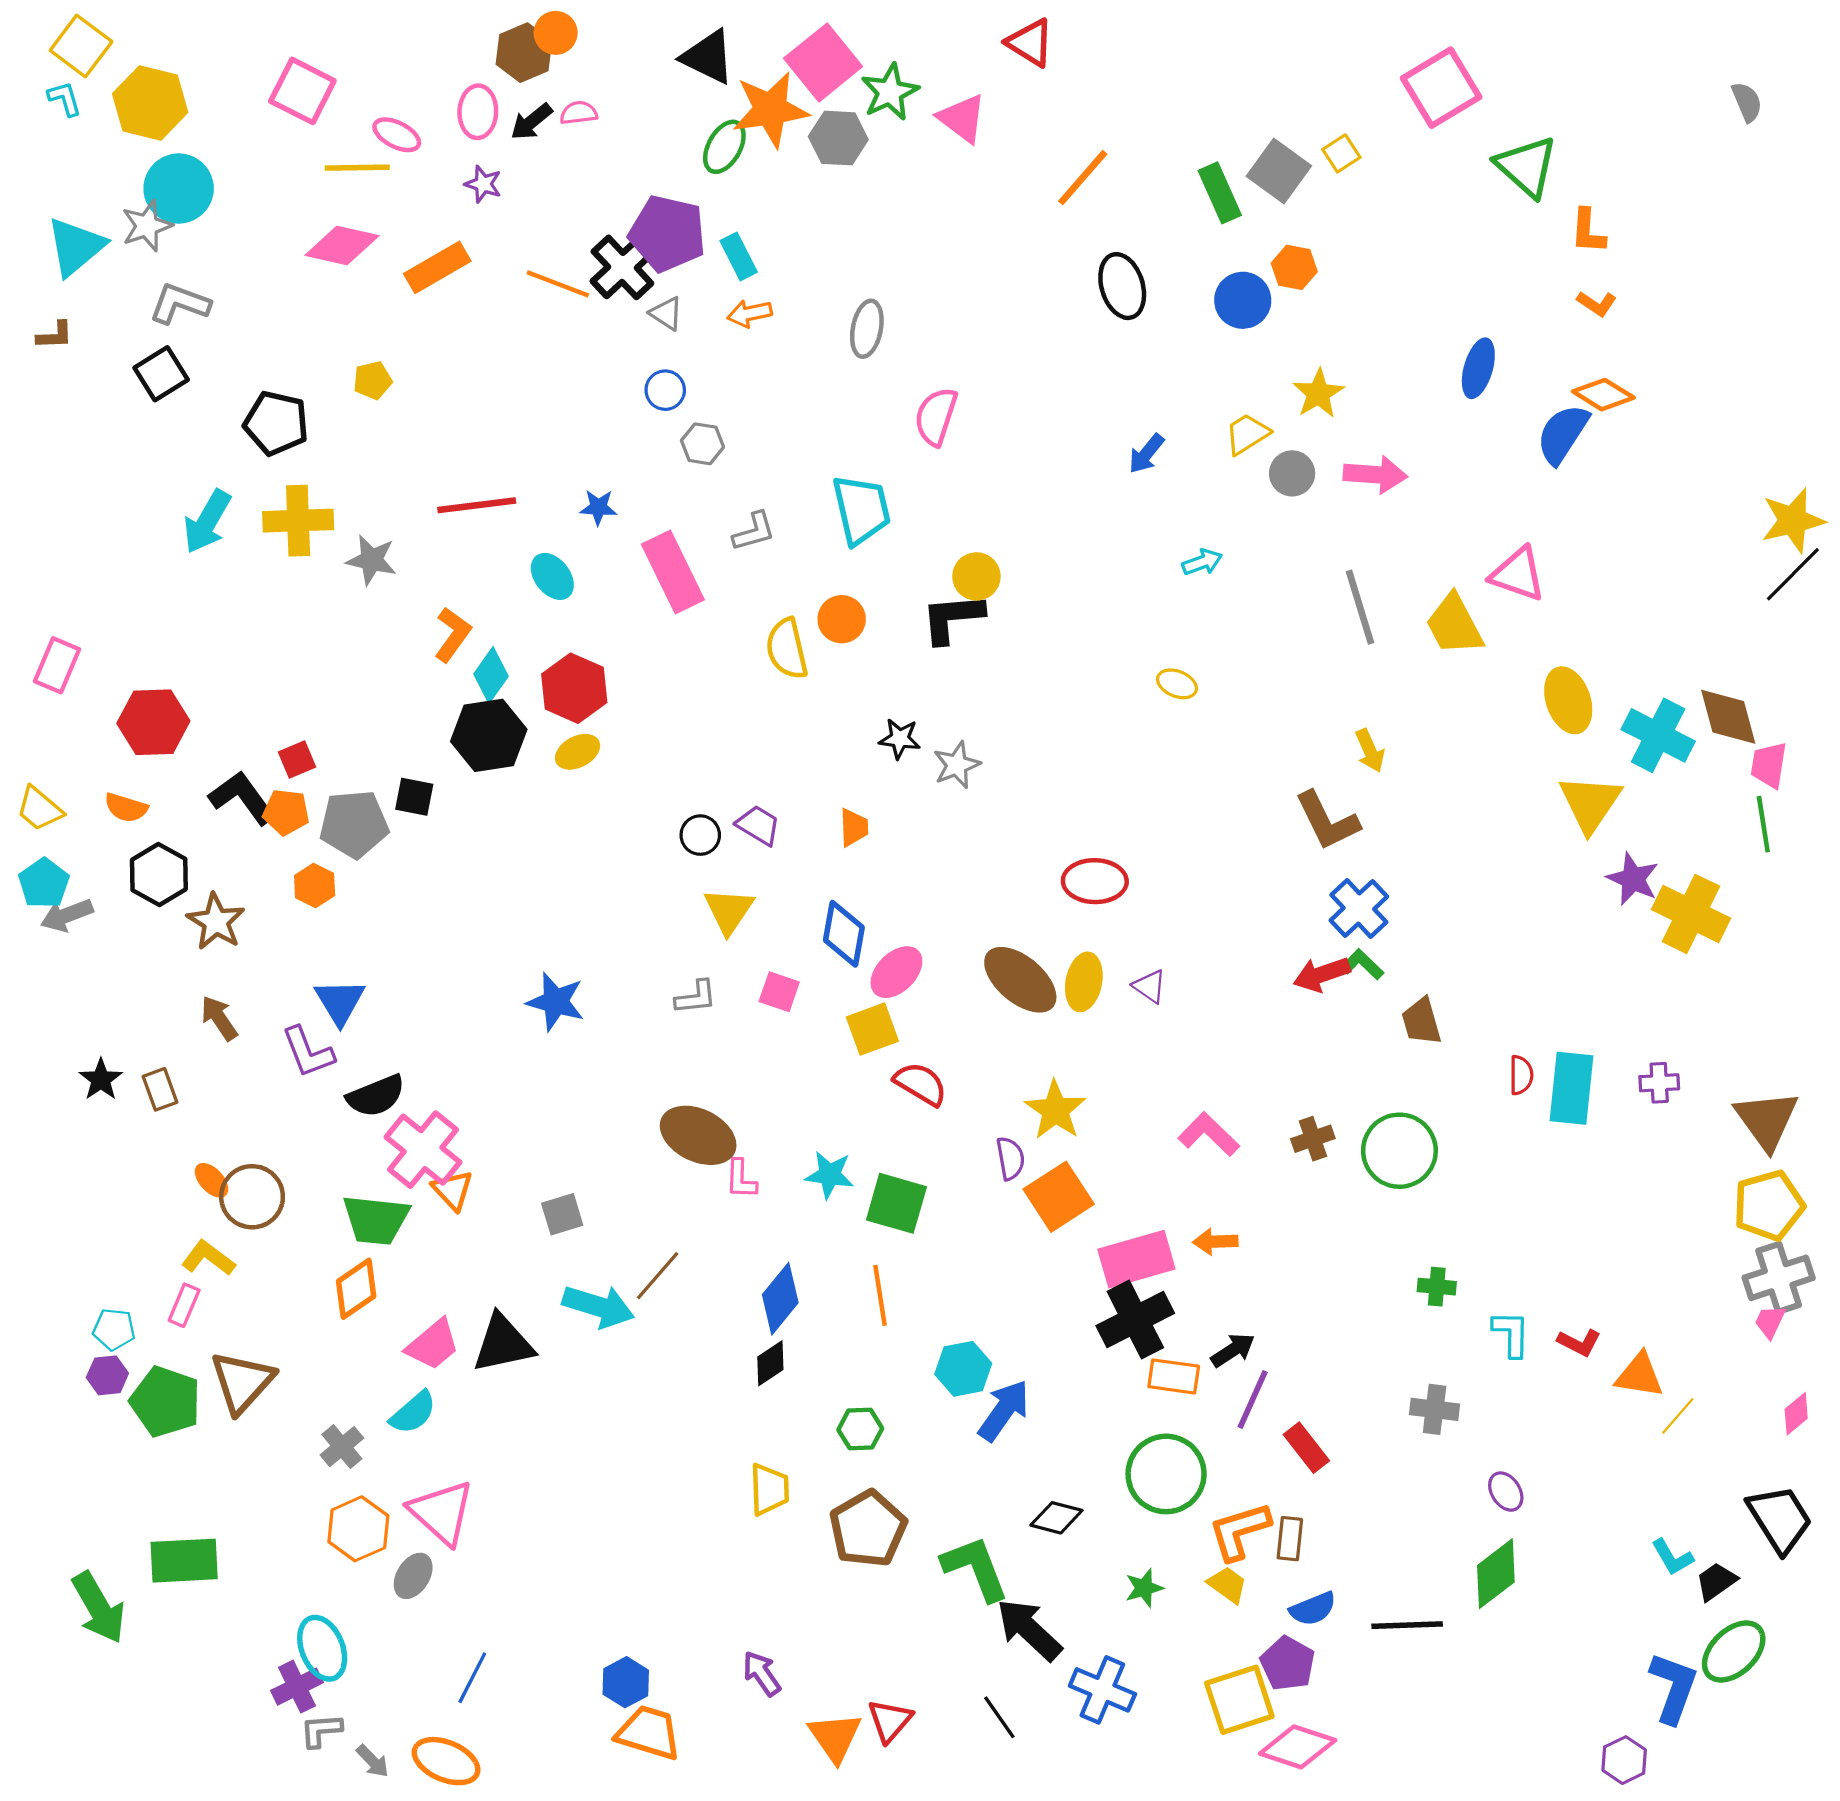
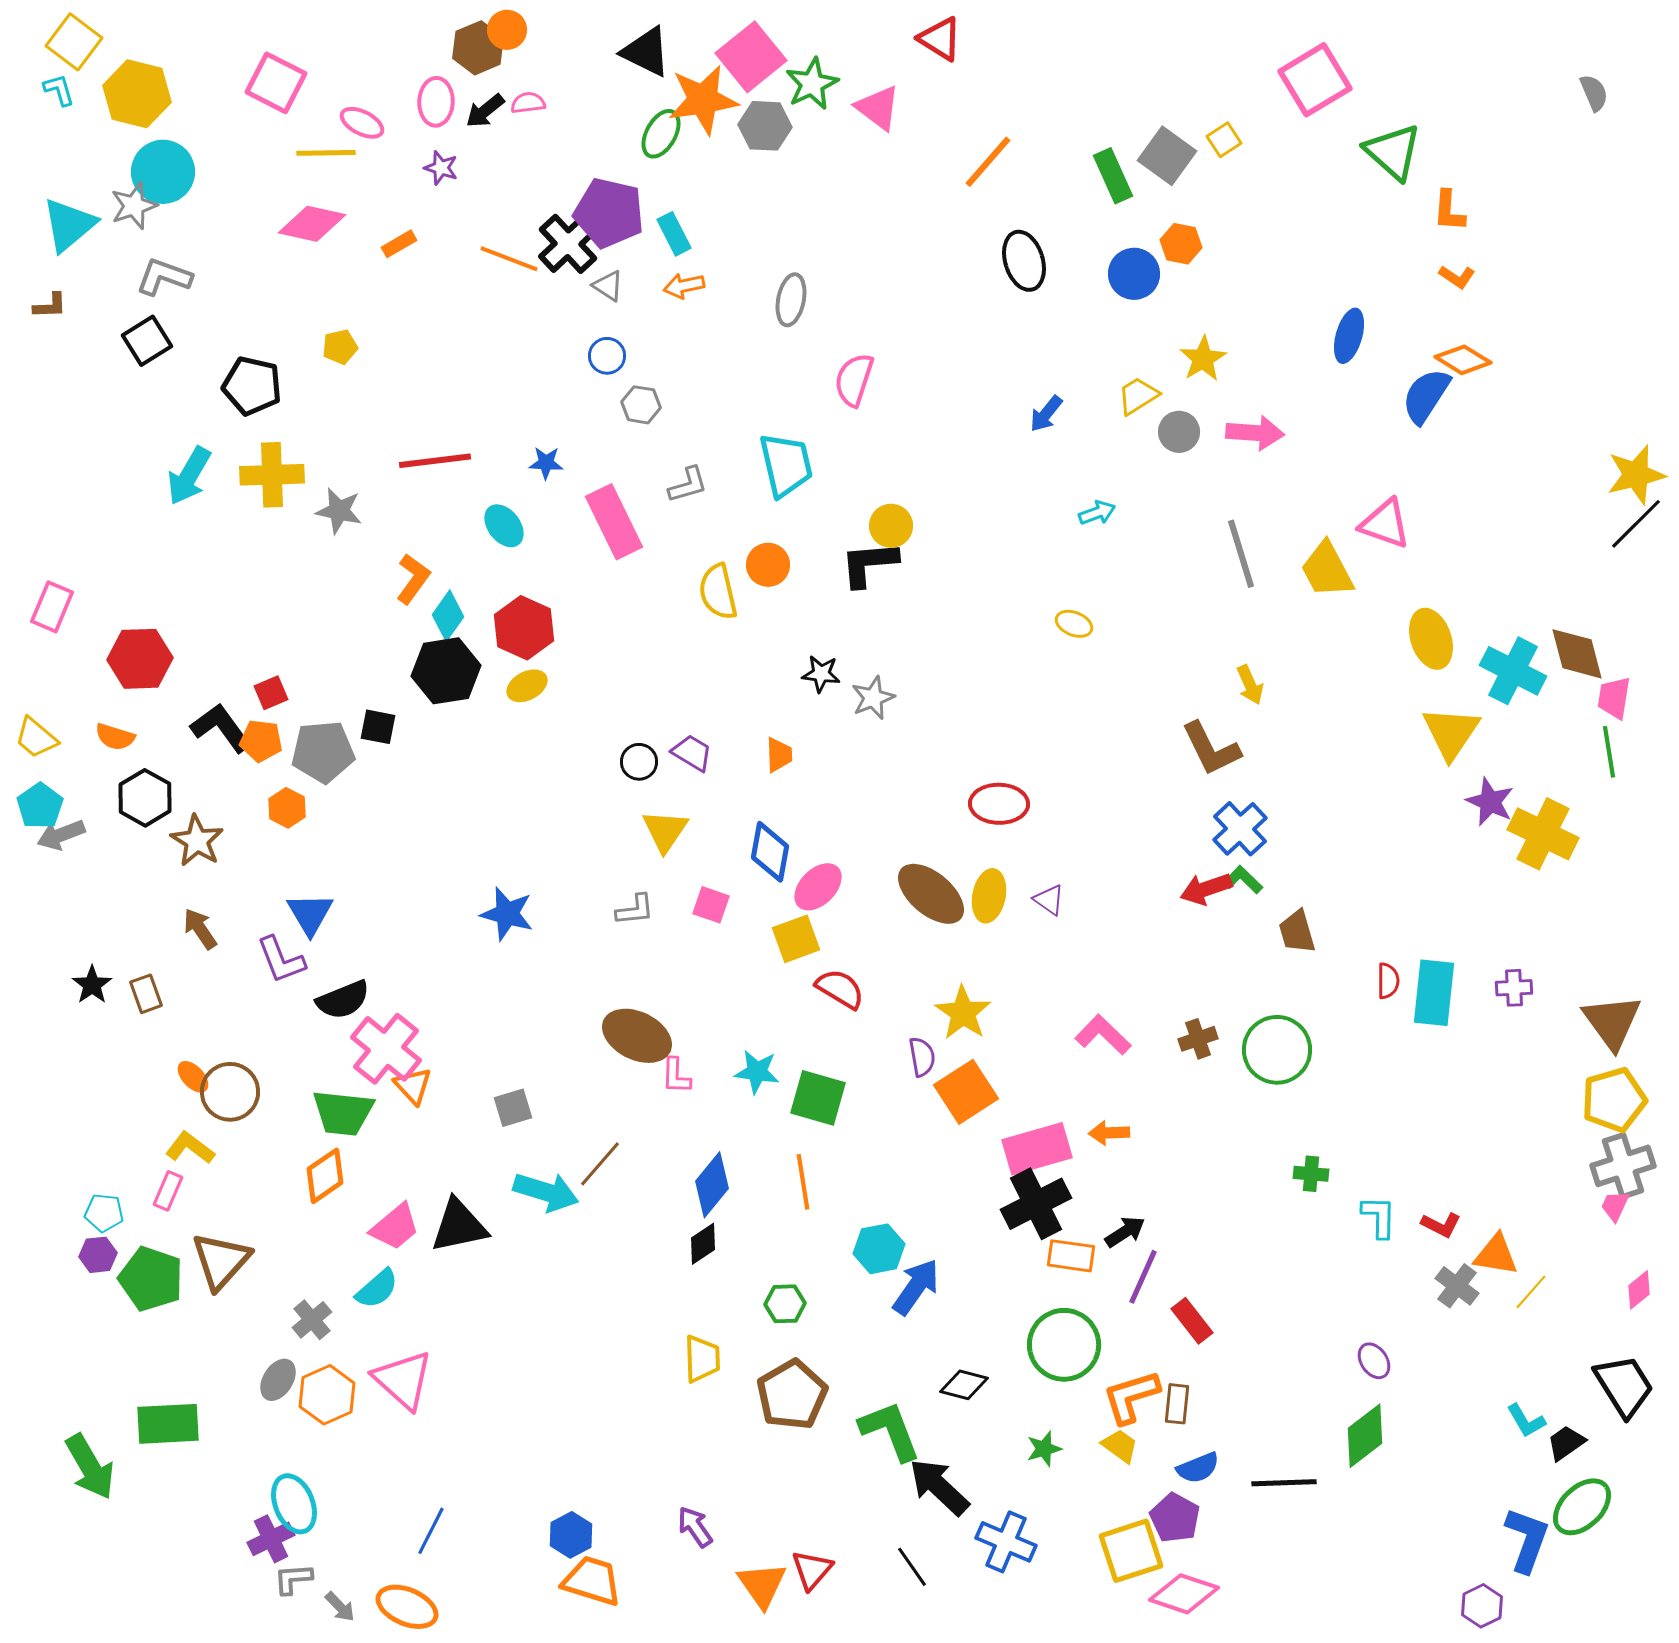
orange rectangle: (437, 267) -> (399, 244), size x0.6
gray cross: (1435, 1409) -> (1457, 1286), moved, turned 30
gray ellipse: (413, 1576) -> (278, 1380), moved

